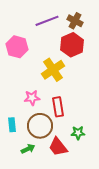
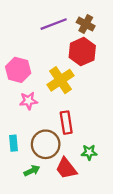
pink hexagon: (17, 47) -> (18, 70), moved
pink star: (32, 98) -> (28, 101), moved

